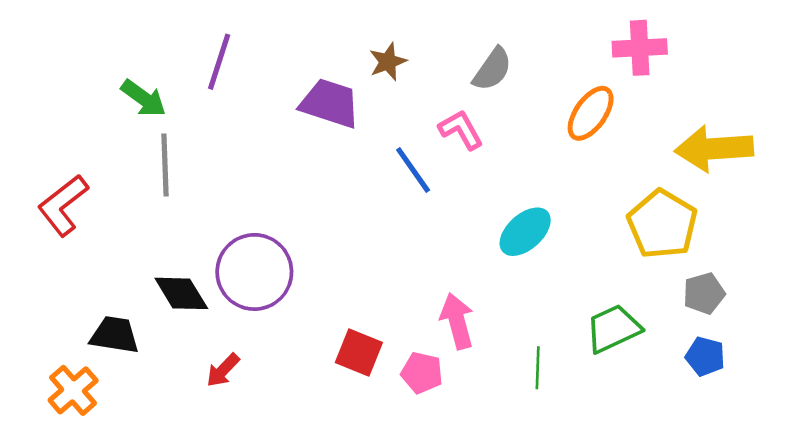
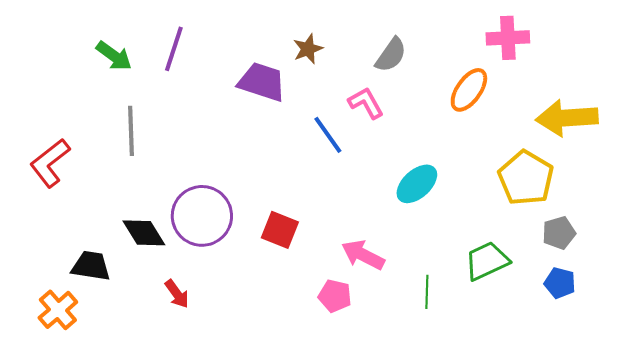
green arrow: (144, 98) -> (114, 56), moved
pink arrow: (457, 321) -> (363, 255), turned -48
red square: (359, 353) -> (280, 230), moved
red arrow: (223, 370) -> (177, 294), turned -80

